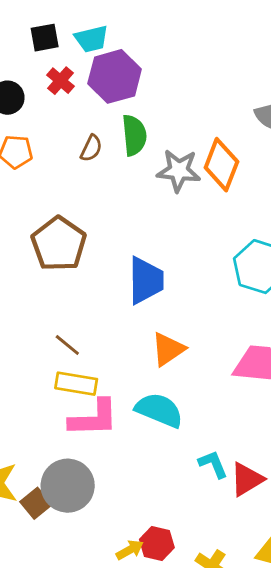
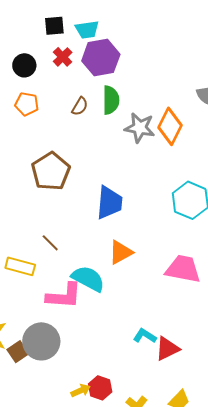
yellow rectangle: (76, 384) -> (20, 266), moved
cyan semicircle: (159, 410) -> (88, 279), moved
cyan L-shape: (213, 464) -> (145, 336), turned -40

